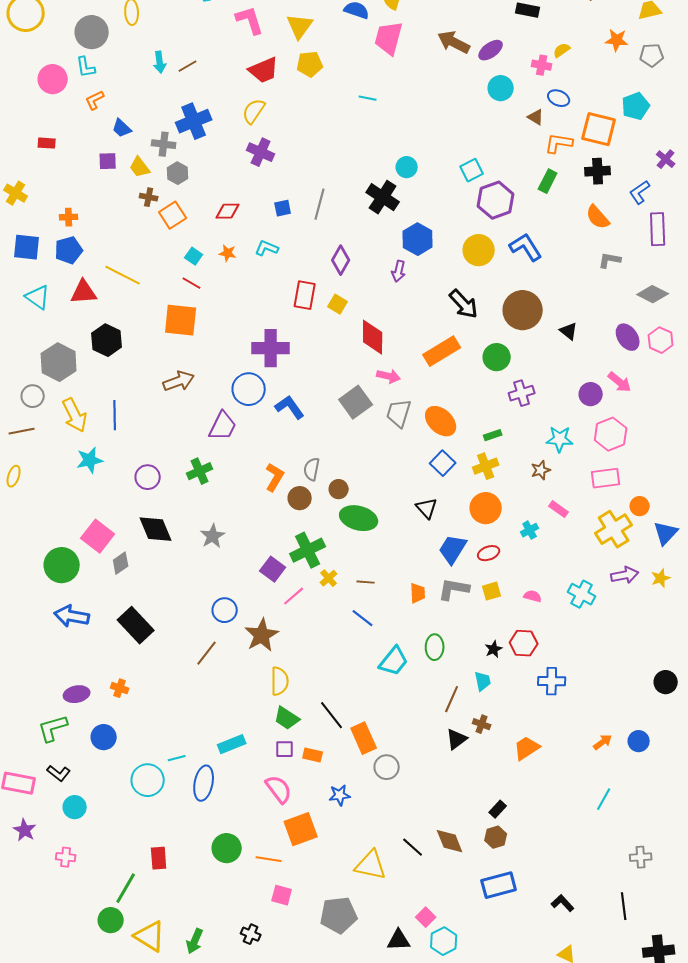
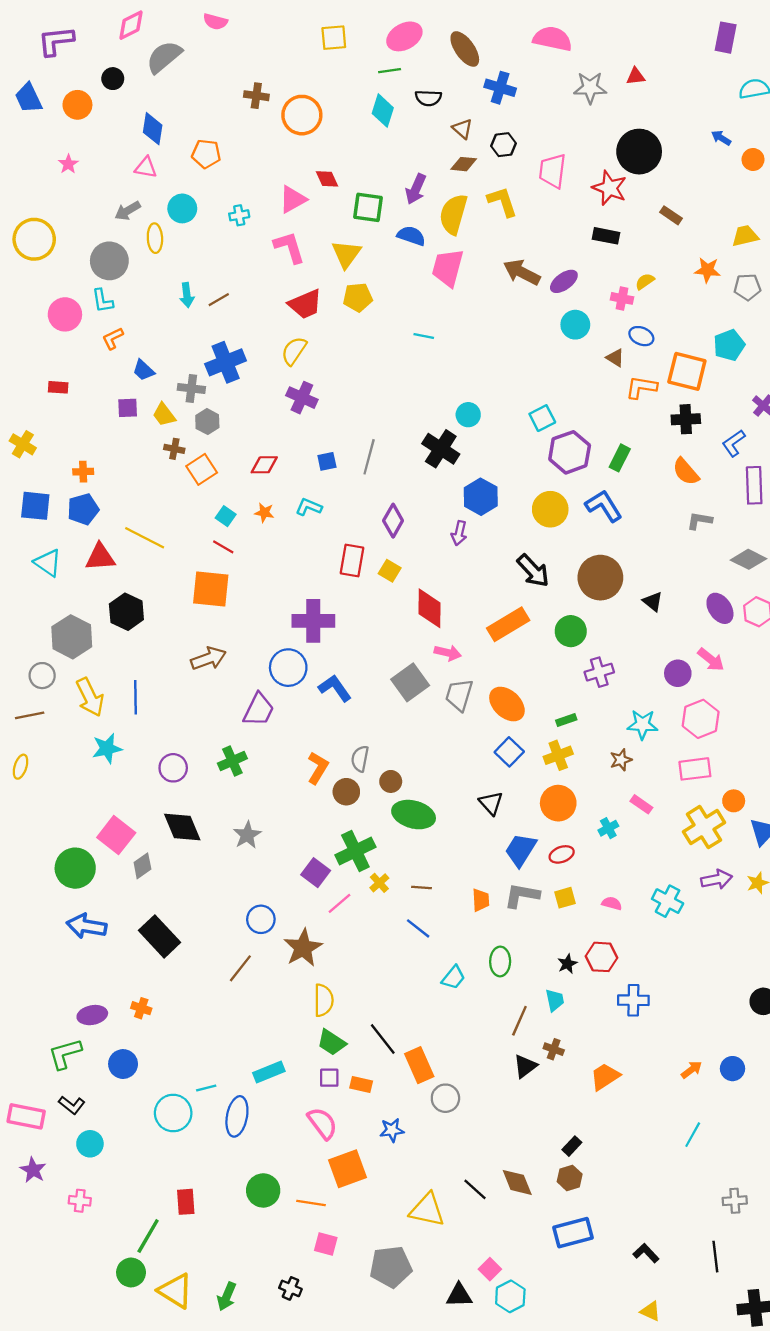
green rectangle: (548, 181) -> (620, 458), moved
cyan trapezoid: (394, 661) -> (453, 977), size x0.7

